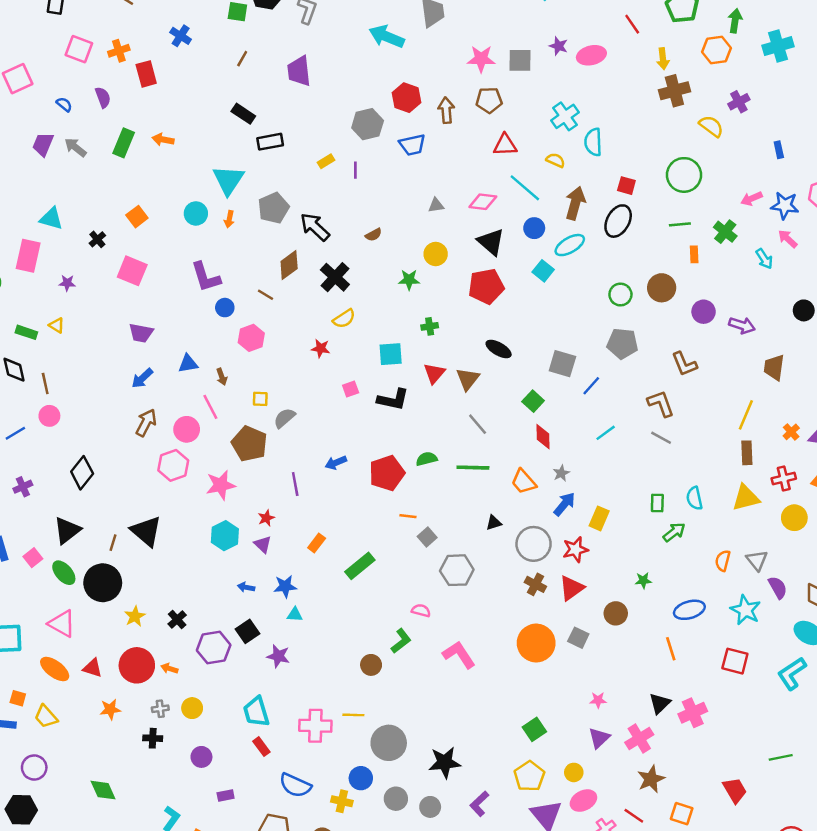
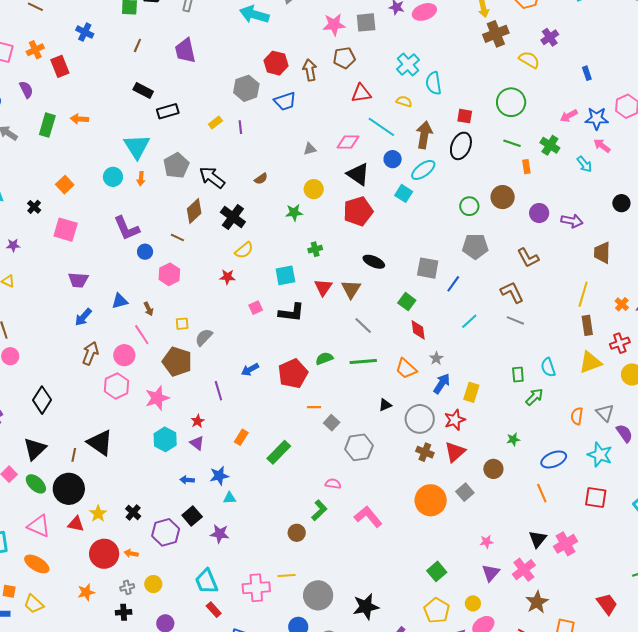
green line: (680, 224) -> (512, 143), turned 30
gray square: (578, 638) -> (465, 492), turned 30
red triangle: (93, 668) -> (76, 524), moved

